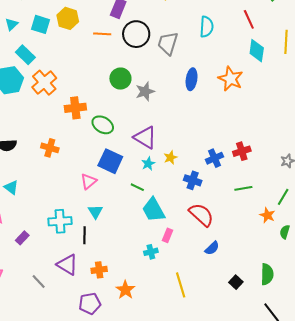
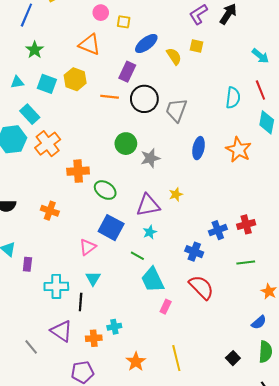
cyan triangle: (11, 24) -> (17, 82), turned 32
cyan semicircle: (207, 27) -> (233, 98), moved
purple triangle: (145, 137) -> (148, 205), turned -45
yellow star: (170, 157) -> (176, 194), moved
purple rectangle: (22, 238) -> (27, 264), moved, turned -40
blue semicircle: (212, 248) -> (259, 322), moved
cyan cross: (151, 252) -> (114, 327), moved
orange star: (125, 290) -> (136, 362), moved

